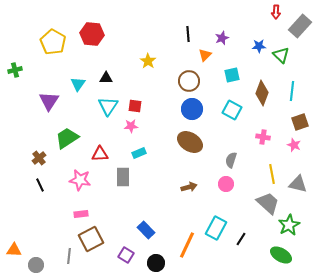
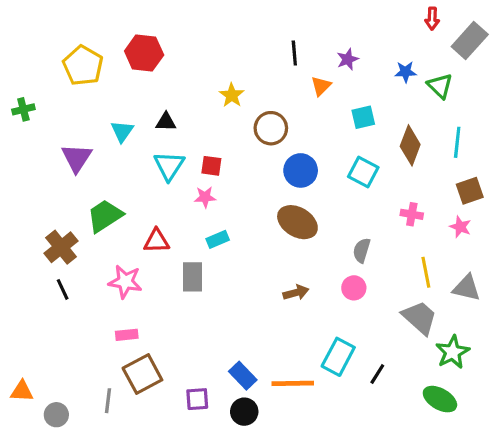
brown circle: (189, 81) -> (271, 128), moved
brown cross: (39, 158) -> (61, 247), size x1.5
blue rectangle: (146, 230) -> (243, 376), moved
orange line: (187, 245) -> (293, 383), turned 64
purple square: (126, 255) -> (197, 399), turned -35

